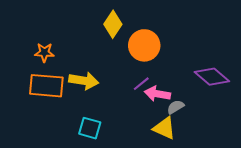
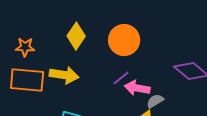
yellow diamond: (113, 24) -> (76, 36), moved

